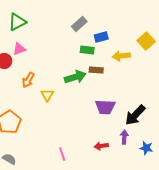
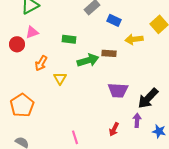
blue rectangle: (101, 37) -> (114, 20), turned 40
green rectangle: (87, 50) -> (69, 39), moved
red arrow: (101, 146) -> (114, 129), turned -56

